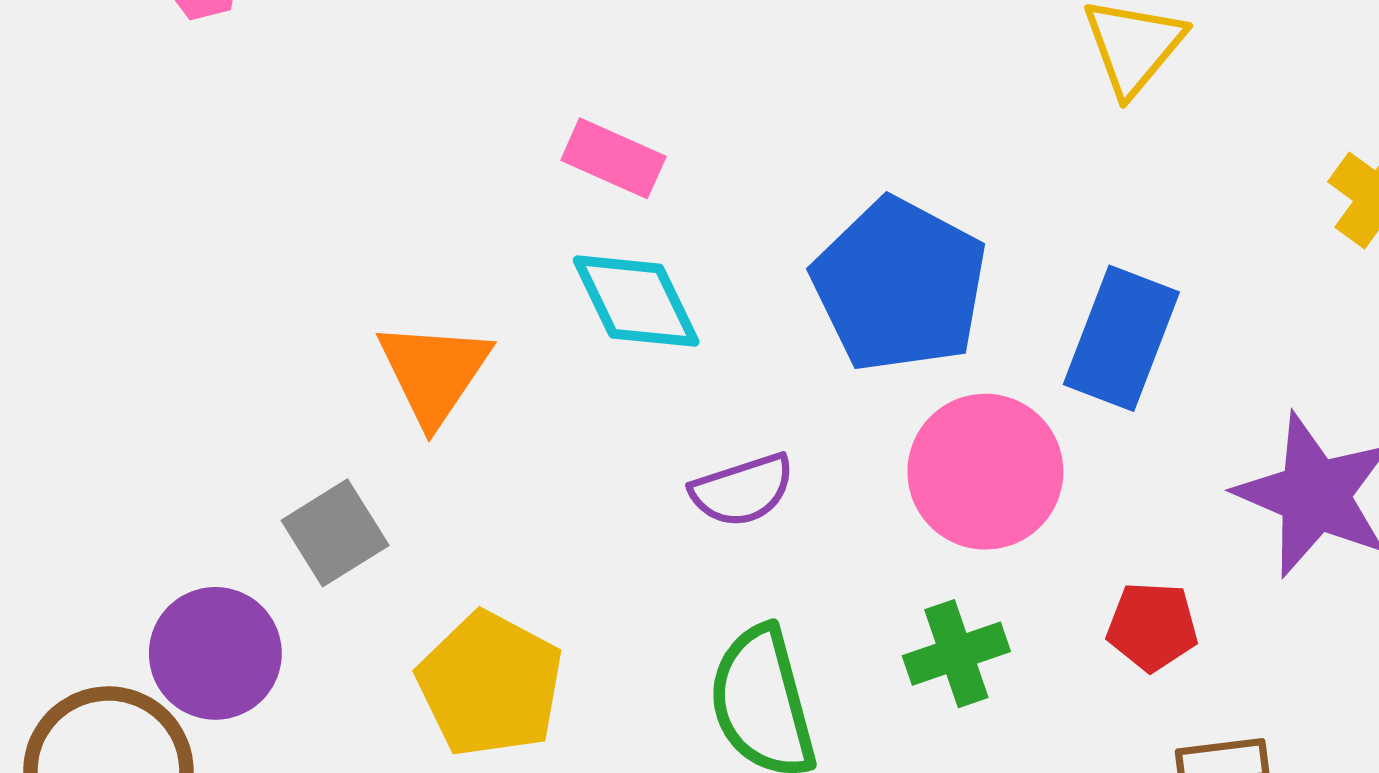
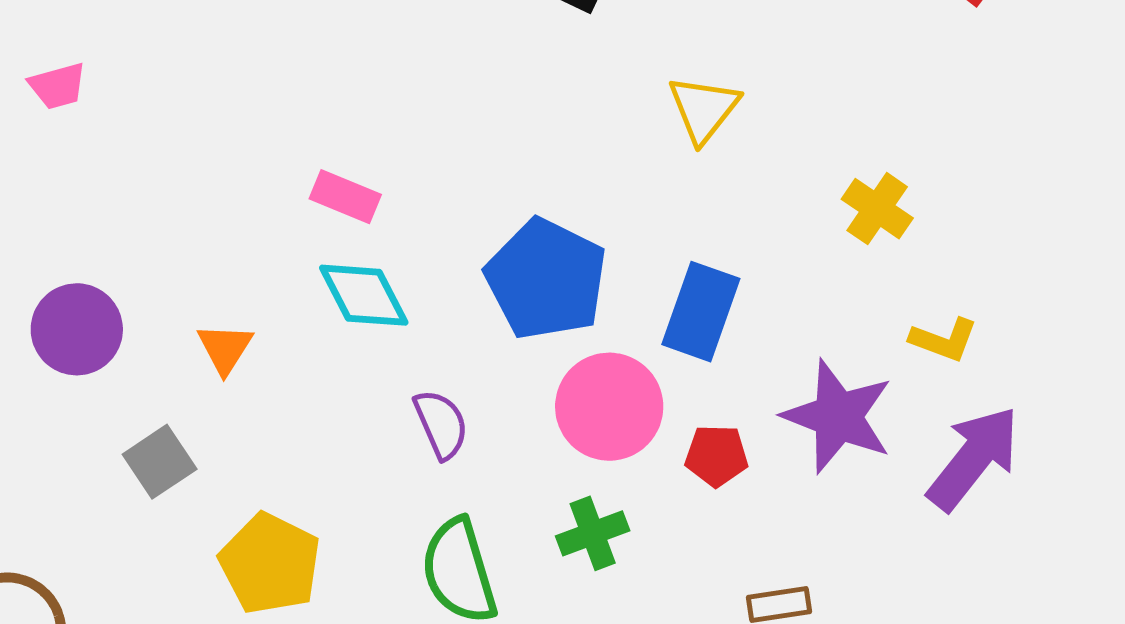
orange triangle: (434, 372) -> (225, 348), size x0.7
purple semicircle: (742, 490) -> (441, 424), turned -94
red pentagon: (1152, 626) -> (717, 456), moved
purple circle: (215, 653) -> (77, 329), moved

